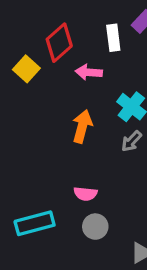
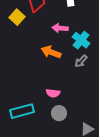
pink arrow: (89, 72) -> (60, 28), moved
orange arrow: (82, 126) -> (51, 52), turned -84

